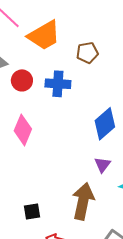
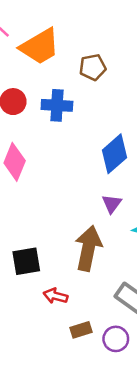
black square: (32, 212) -> (26, 261), size x1.4

